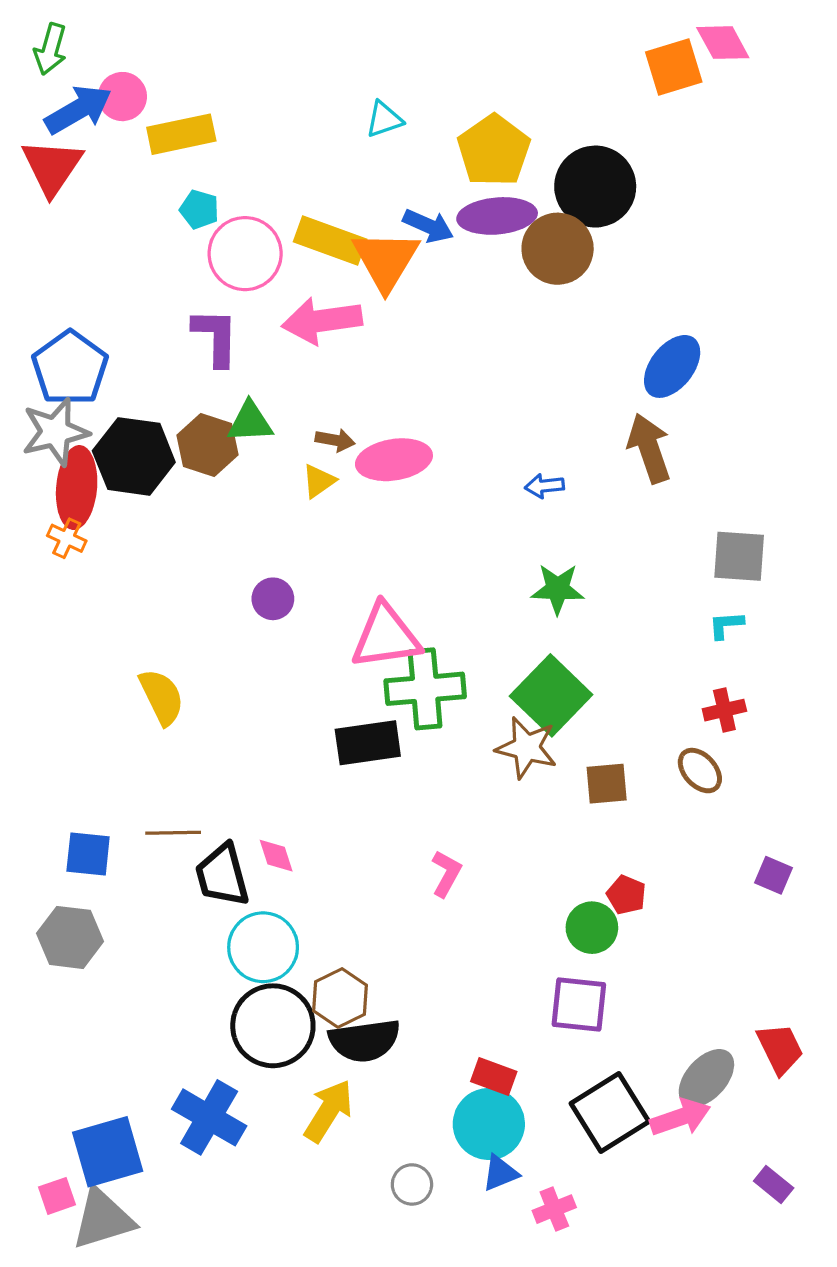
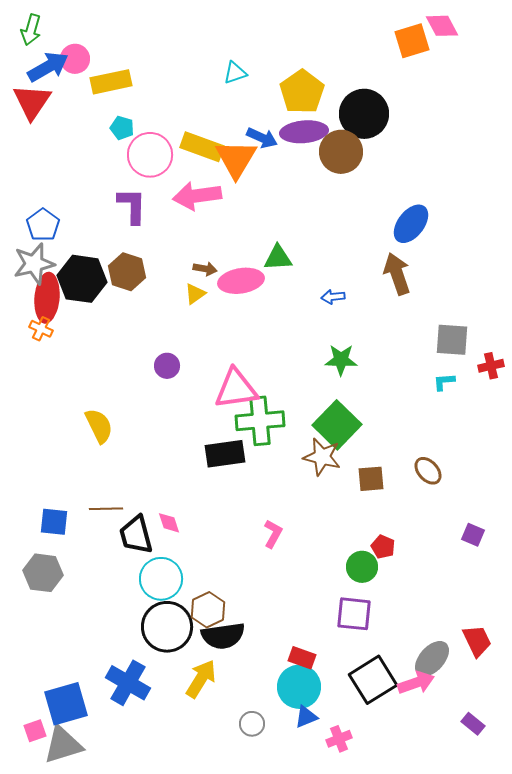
blue pentagon: (70, 368) -> (43, 225), size x0.7
green triangle: (250, 422) -> (278, 258), moved
red cross: (724, 710) -> (491, 366), moved

